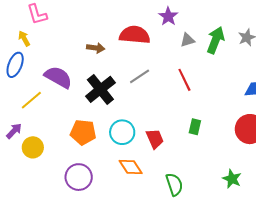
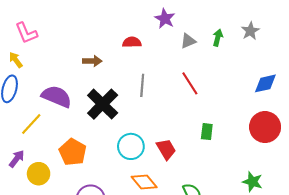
red semicircle: (135, 35) -> (132, 42), size x0.6
green arrow: (216, 40) -> (218, 38), size x0.6
gray line: (140, 76) -> (142, 85), turned -45
orange pentagon: (83, 132) -> (73, 152), moved, turned 30

